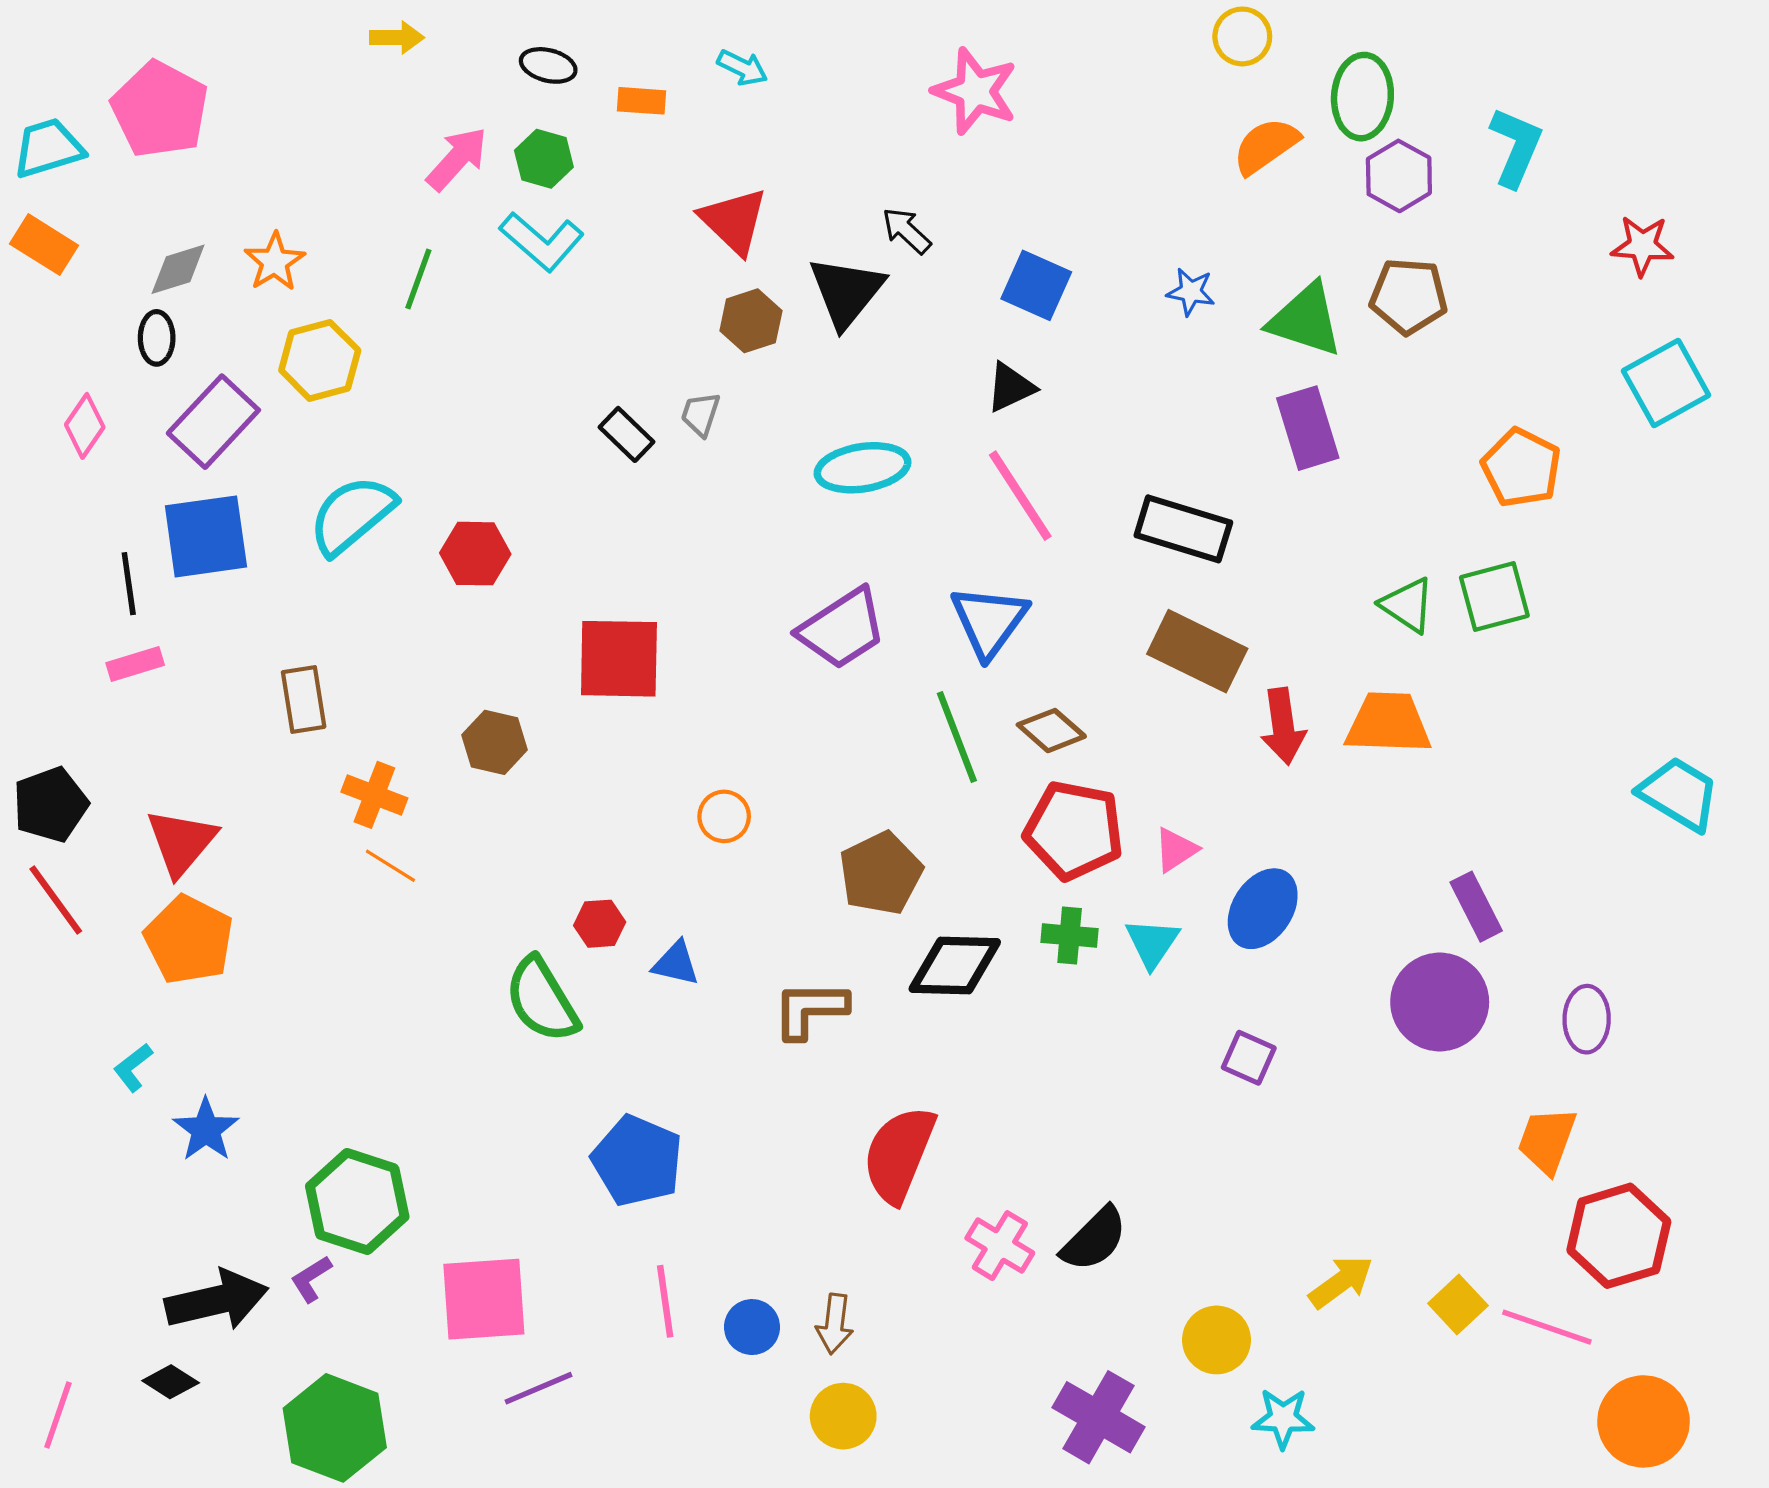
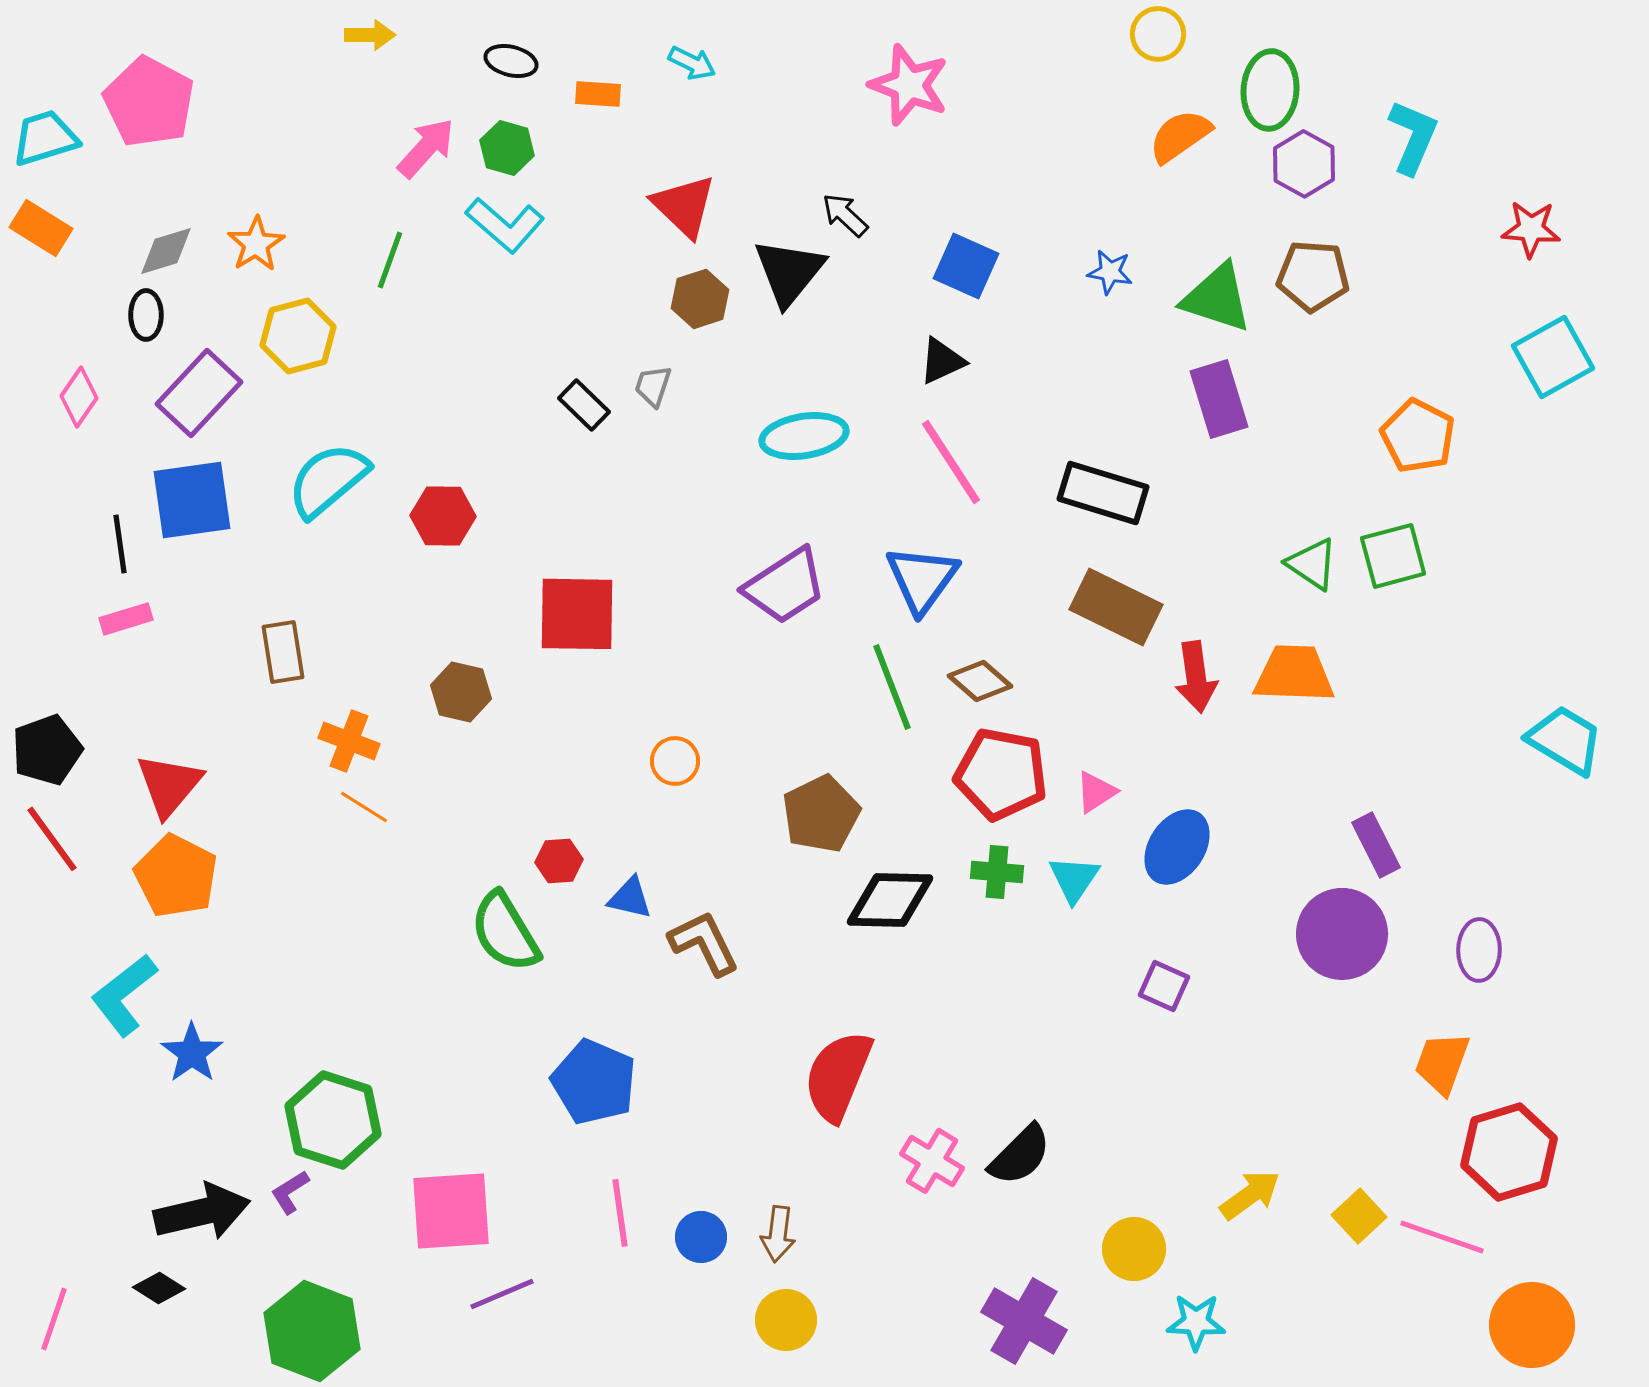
brown L-shape: (810, 1010) -> (704, 943), moved, turned 64
cyan L-shape: (133, 1067) -> (124, 995), size x1.8

